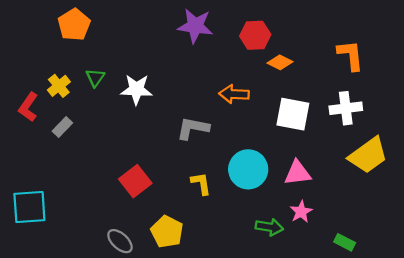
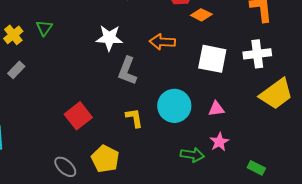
white star: (136, 89) -> (109, 38), moved
gray L-shape: (193, 128) -> (127, 71), turned -80
pink triangle: (298, 173) -> (216, 109), size x0.7

